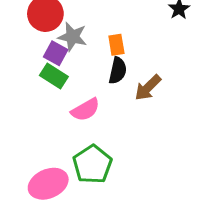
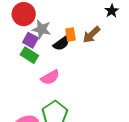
black semicircle: (118, 71) -> (61, 43), moved, turned 42
brown arrow: (148, 88) -> (91, 35), moved

